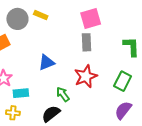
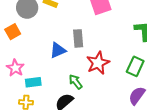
gray rectangle: (86, 42) -> (78, 38), moved

